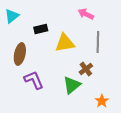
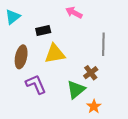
pink arrow: (86, 14) -> (74, 13), moved
yellow triangle: (65, 43) -> (55, 54), moved
orange star: (102, 101) -> (94, 106), moved

